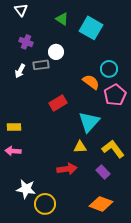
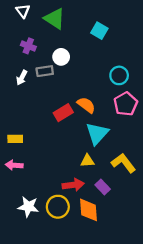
green triangle: (62, 19) -> (55, 19), moved, size x1.5
cyan square: (91, 28) -> (99, 31), size x0.7
orange semicircle: (91, 82) -> (86, 105), moved
purple rectangle: (103, 172) -> (103, 187), moved
yellow circle: (45, 204) -> (58, 207), moved
orange diamond: (101, 204) -> (88, 210), moved, turned 65

